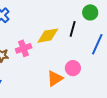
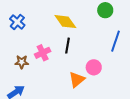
black line: (73, 29) -> (68, 46), moved
yellow diamond: (48, 36) -> (65, 22), moved, turned 70

